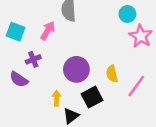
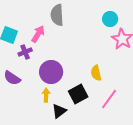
purple cross: (33, 59) -> (25, 52), moved
purple circle: (76, 69) -> (51, 72), moved
pink line: (136, 86) -> (109, 99), moved

